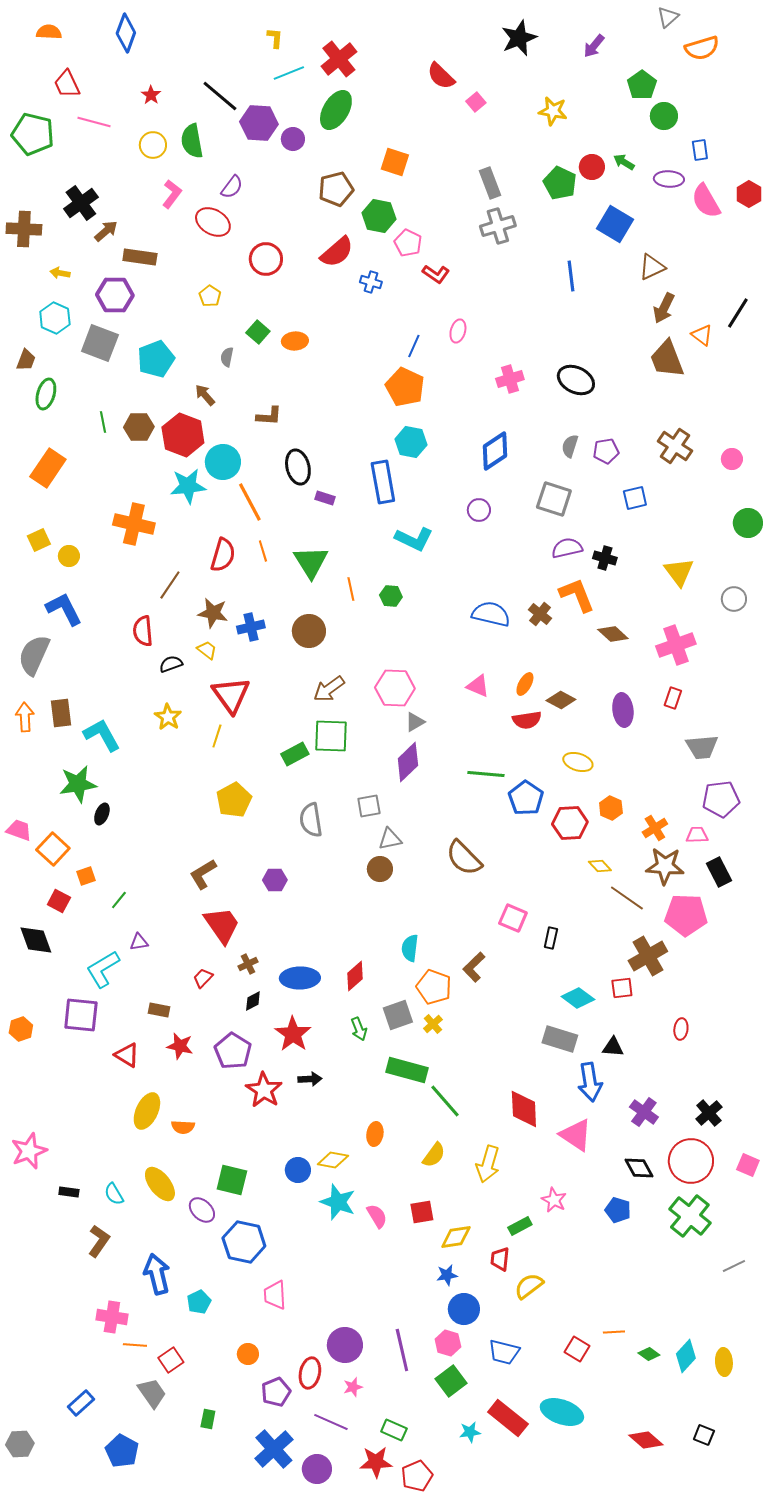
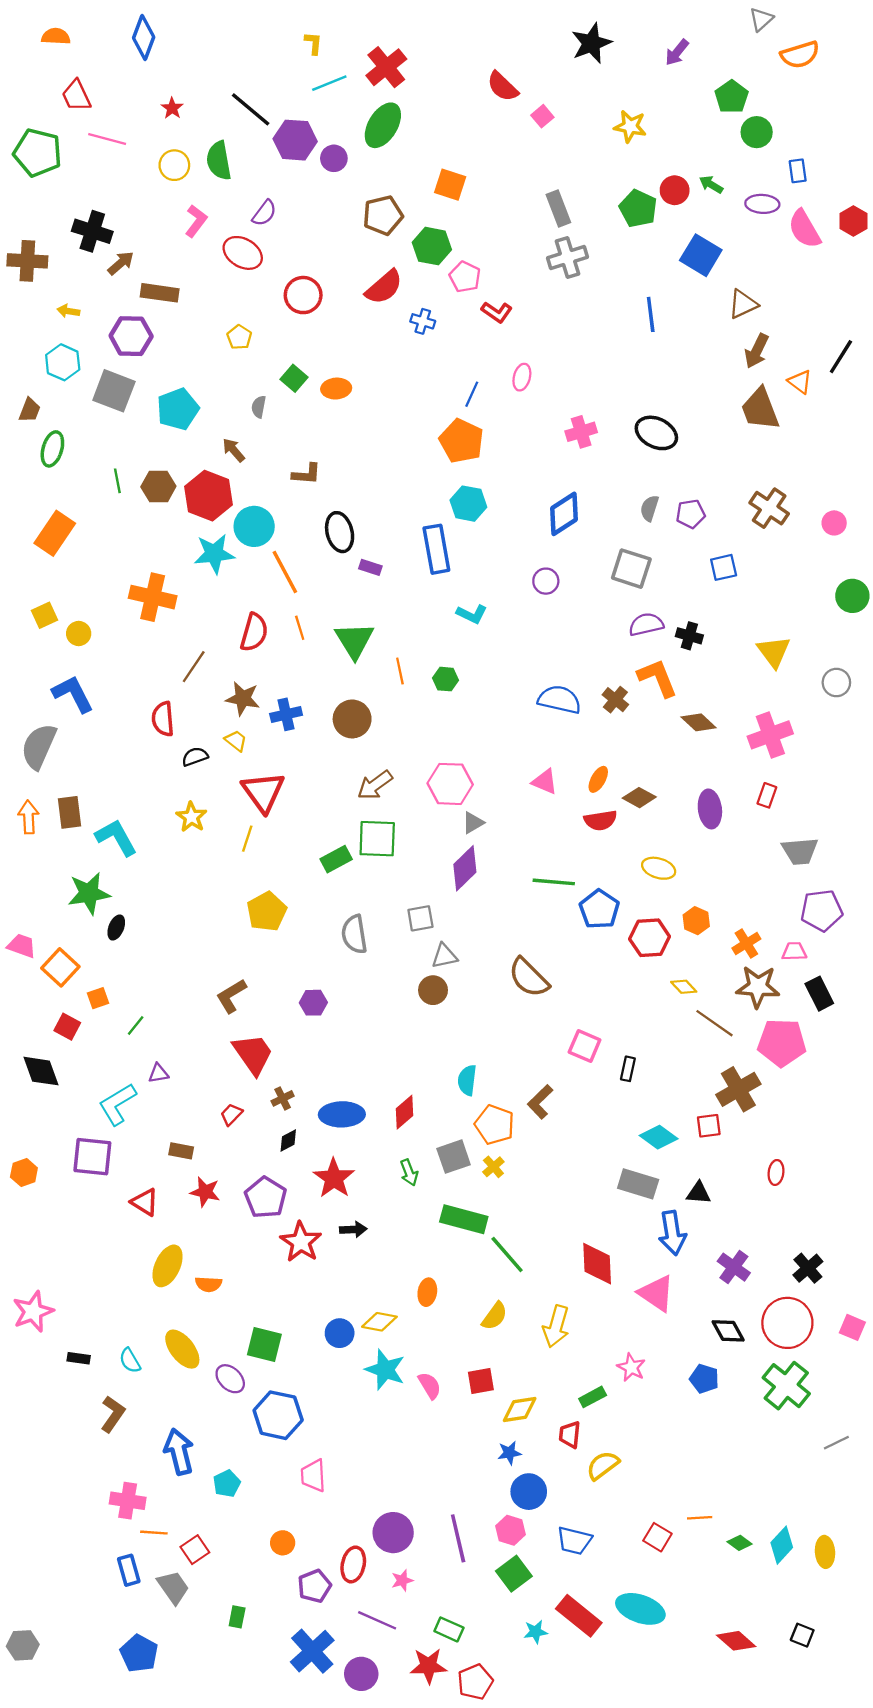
black cross: (81, 203) -> (92, 231), turned -36
cyan L-shape: (414, 539) -> (472, 614), size x0.7
blue rectangle: (81, 1403) -> (129, 1570), moved, turned -64

